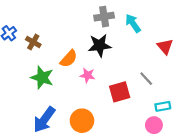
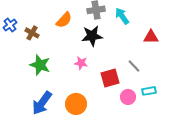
red triangle: (165, 46) -> (151, 37), turned -49
orange semicircle: (69, 59) -> (64, 20), moved
pink circle: (154, 125) -> (128, 97), moved

